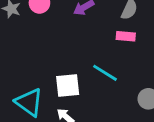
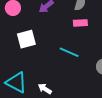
white square: (68, 85) -> (26, 39), moved

